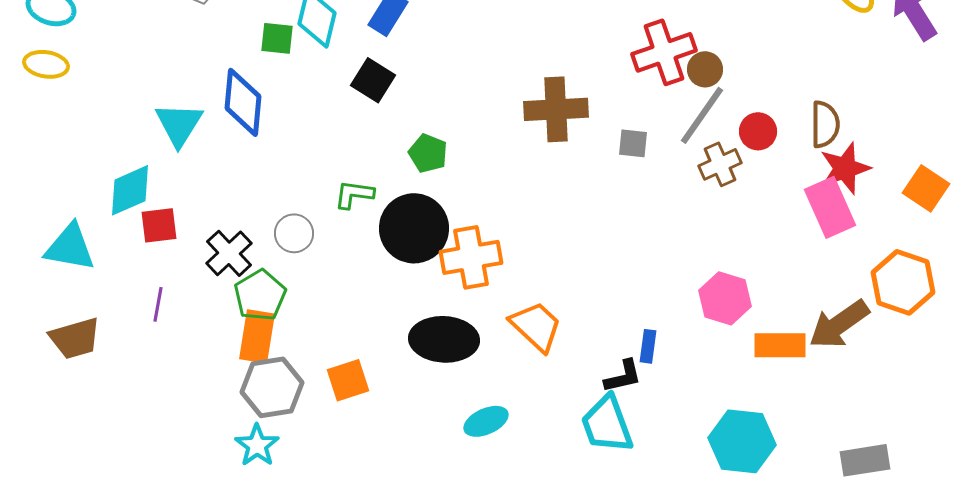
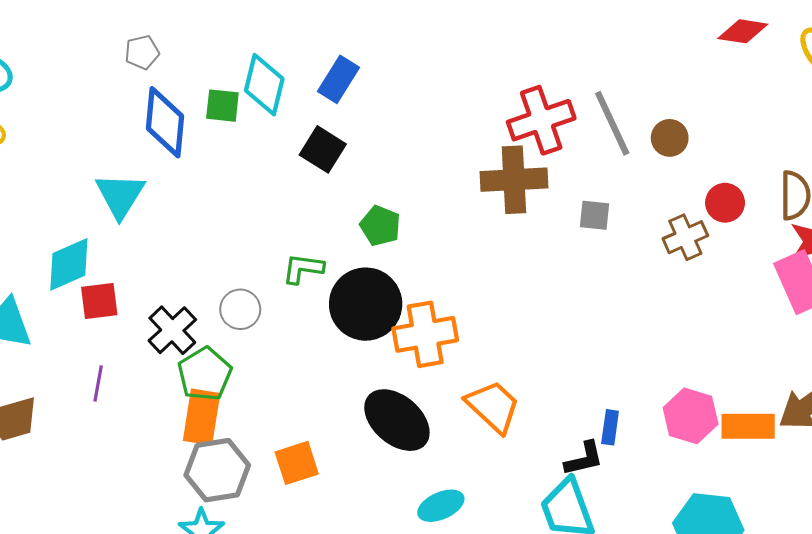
red cross: (664, 52) -> (541, 120), moved
blue diamond: (243, 102) -> (165, 122), moved
gray line: (702, 115) -> (612, 123), moved, turned -60
pink hexagon: (725, 298) -> (691, 416), moved
black ellipse: (444, 339) -> (397, 420), turned 38

